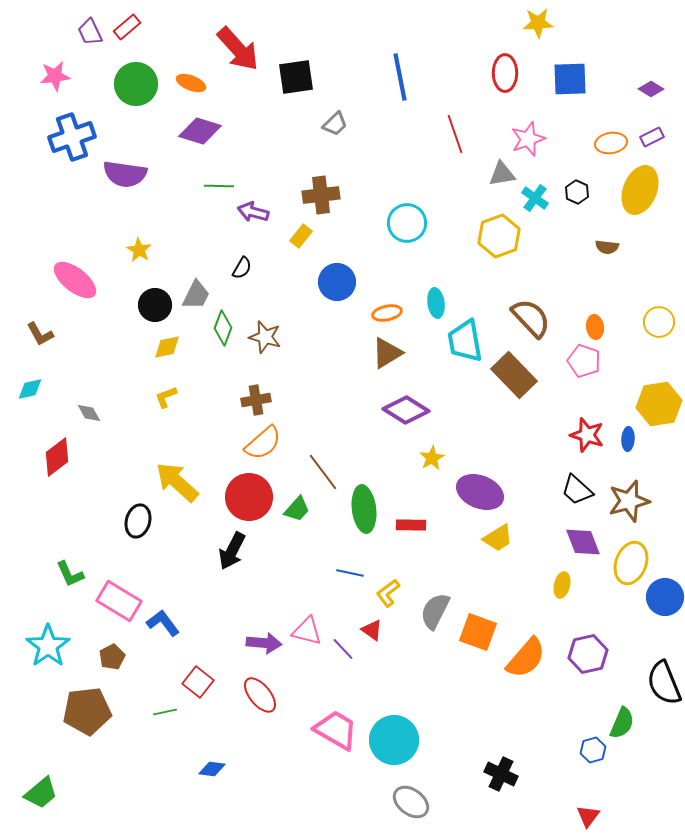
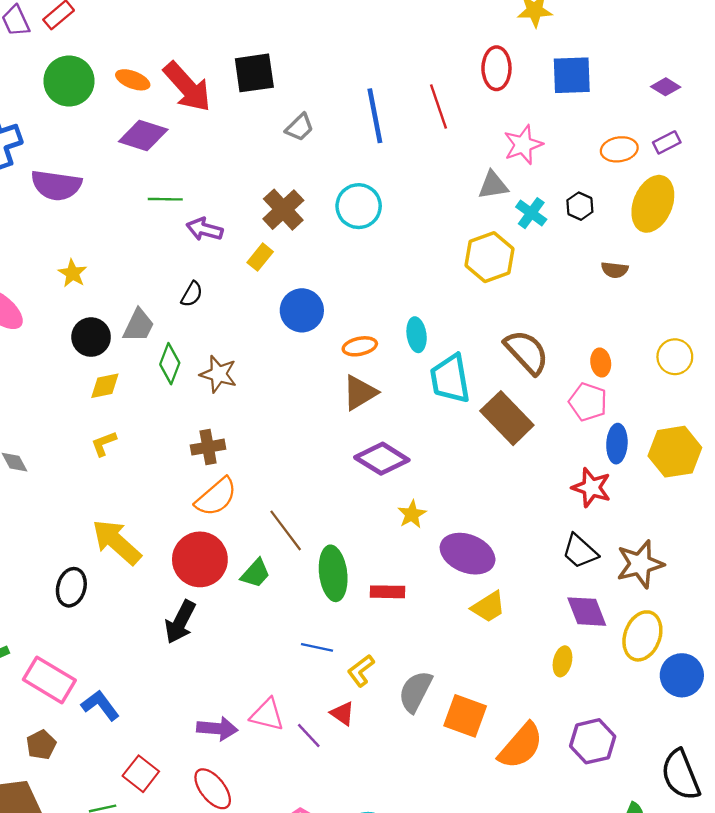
red arrow: (238, 49) -> (187, 87), moved
blue line: (400, 77) -> (375, 116), moved
red line: (455, 134) -> (439, 106), moved
brown cross: (321, 195) -> (283, 210), turned -36
cyan circle: (407, 223) -> (359, 206), moved
blue ellipse: (628, 439) -> (617, 444), moved, size x1.4

